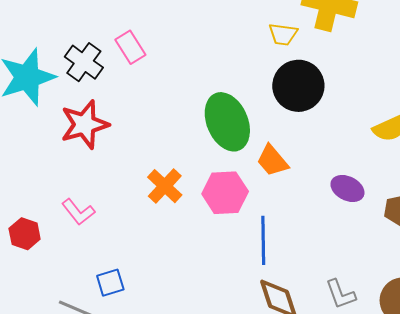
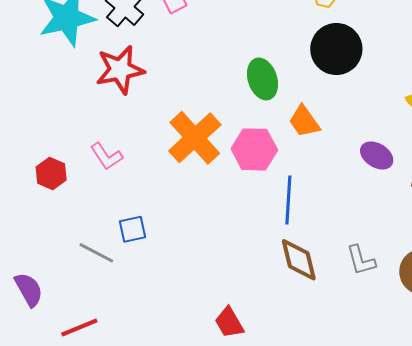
green ellipse: (227, 122) -> (262, 79), size x0.7
orange cross: (165, 186) -> (195, 138), size x1.5

